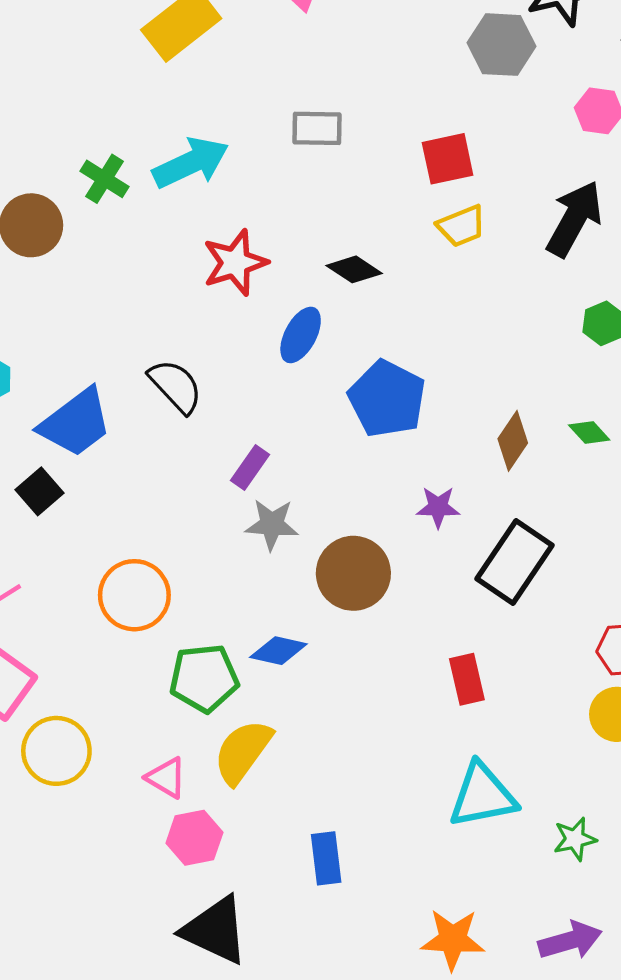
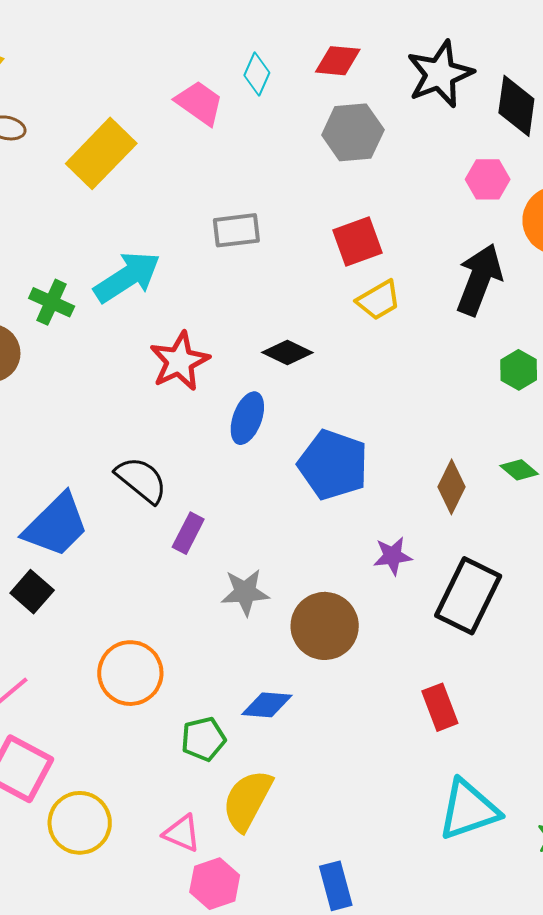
gray hexagon: (502, 45) -> (353, 132), moved
purple rectangle: (250, 467) -> (188, 533), moved
green pentagon: (204, 678) -> (203, 739), size x0.7

